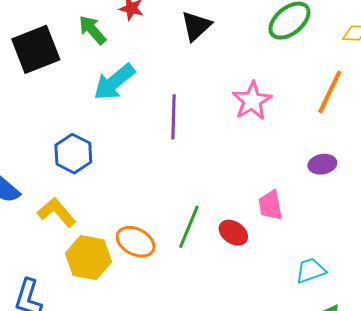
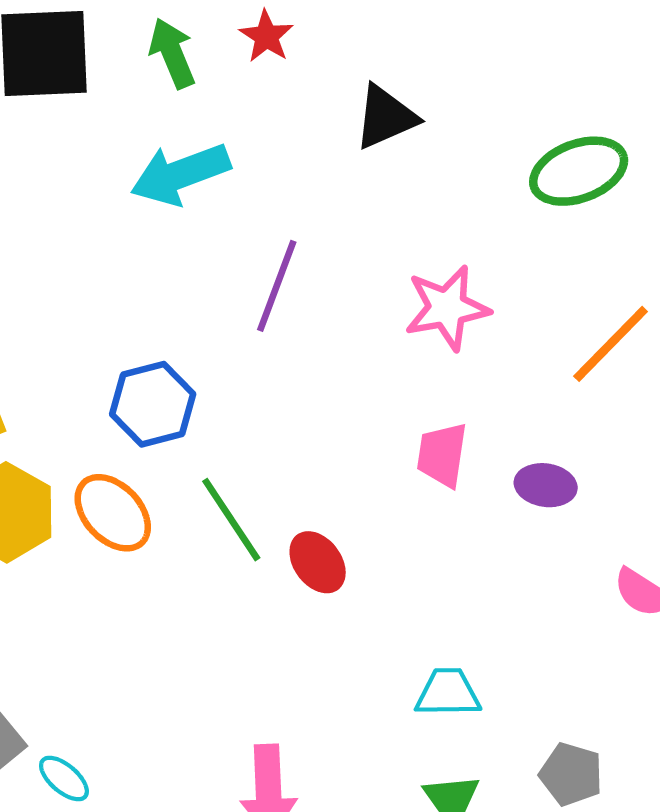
blue hexagon: (73, 154) -> (153, 404), moved
pink trapezoid: (270, 205) -> (442, 455), moved
green line: (189, 227) -> (231, 520), turned -75

